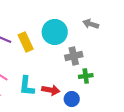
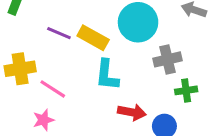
yellow rectangle: (26, 42) -> (93, 38), turned -36
cyan L-shape: (27, 86) -> (107, 75), moved

